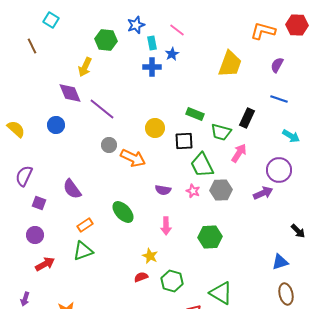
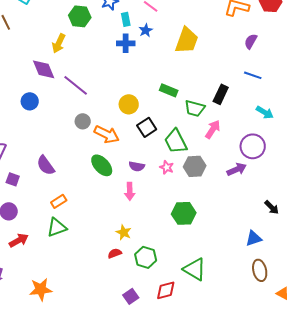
yellow trapezoid: (230, 64) -> (187, 40), moved
black square: (184, 141) -> (147, 127), moved, turned -30
green ellipse: (123, 212) -> (102, 165), moved
pink arrow: (166, 226) -> (130, 191), moved

